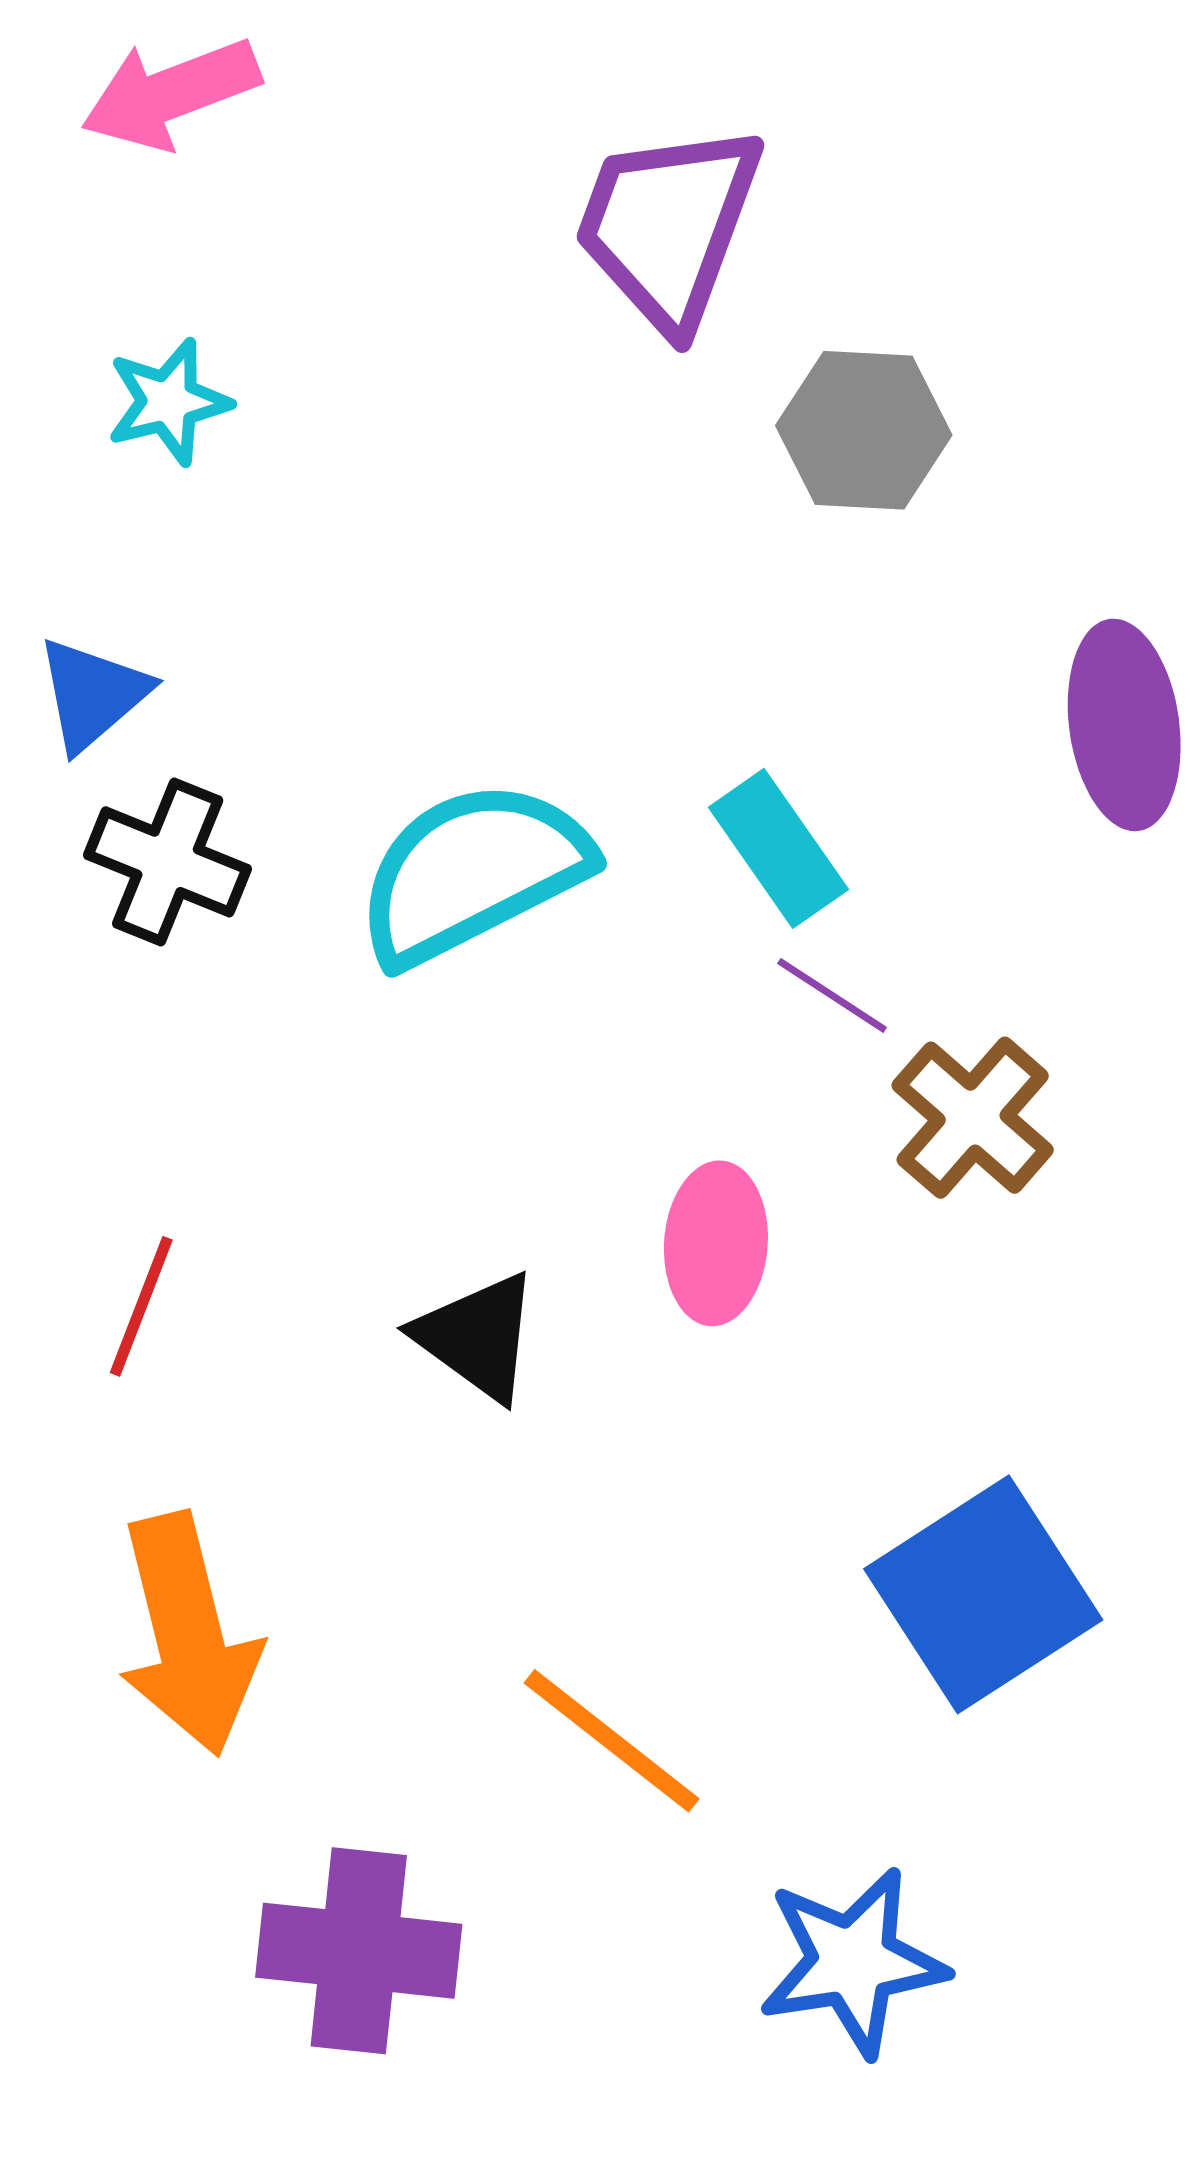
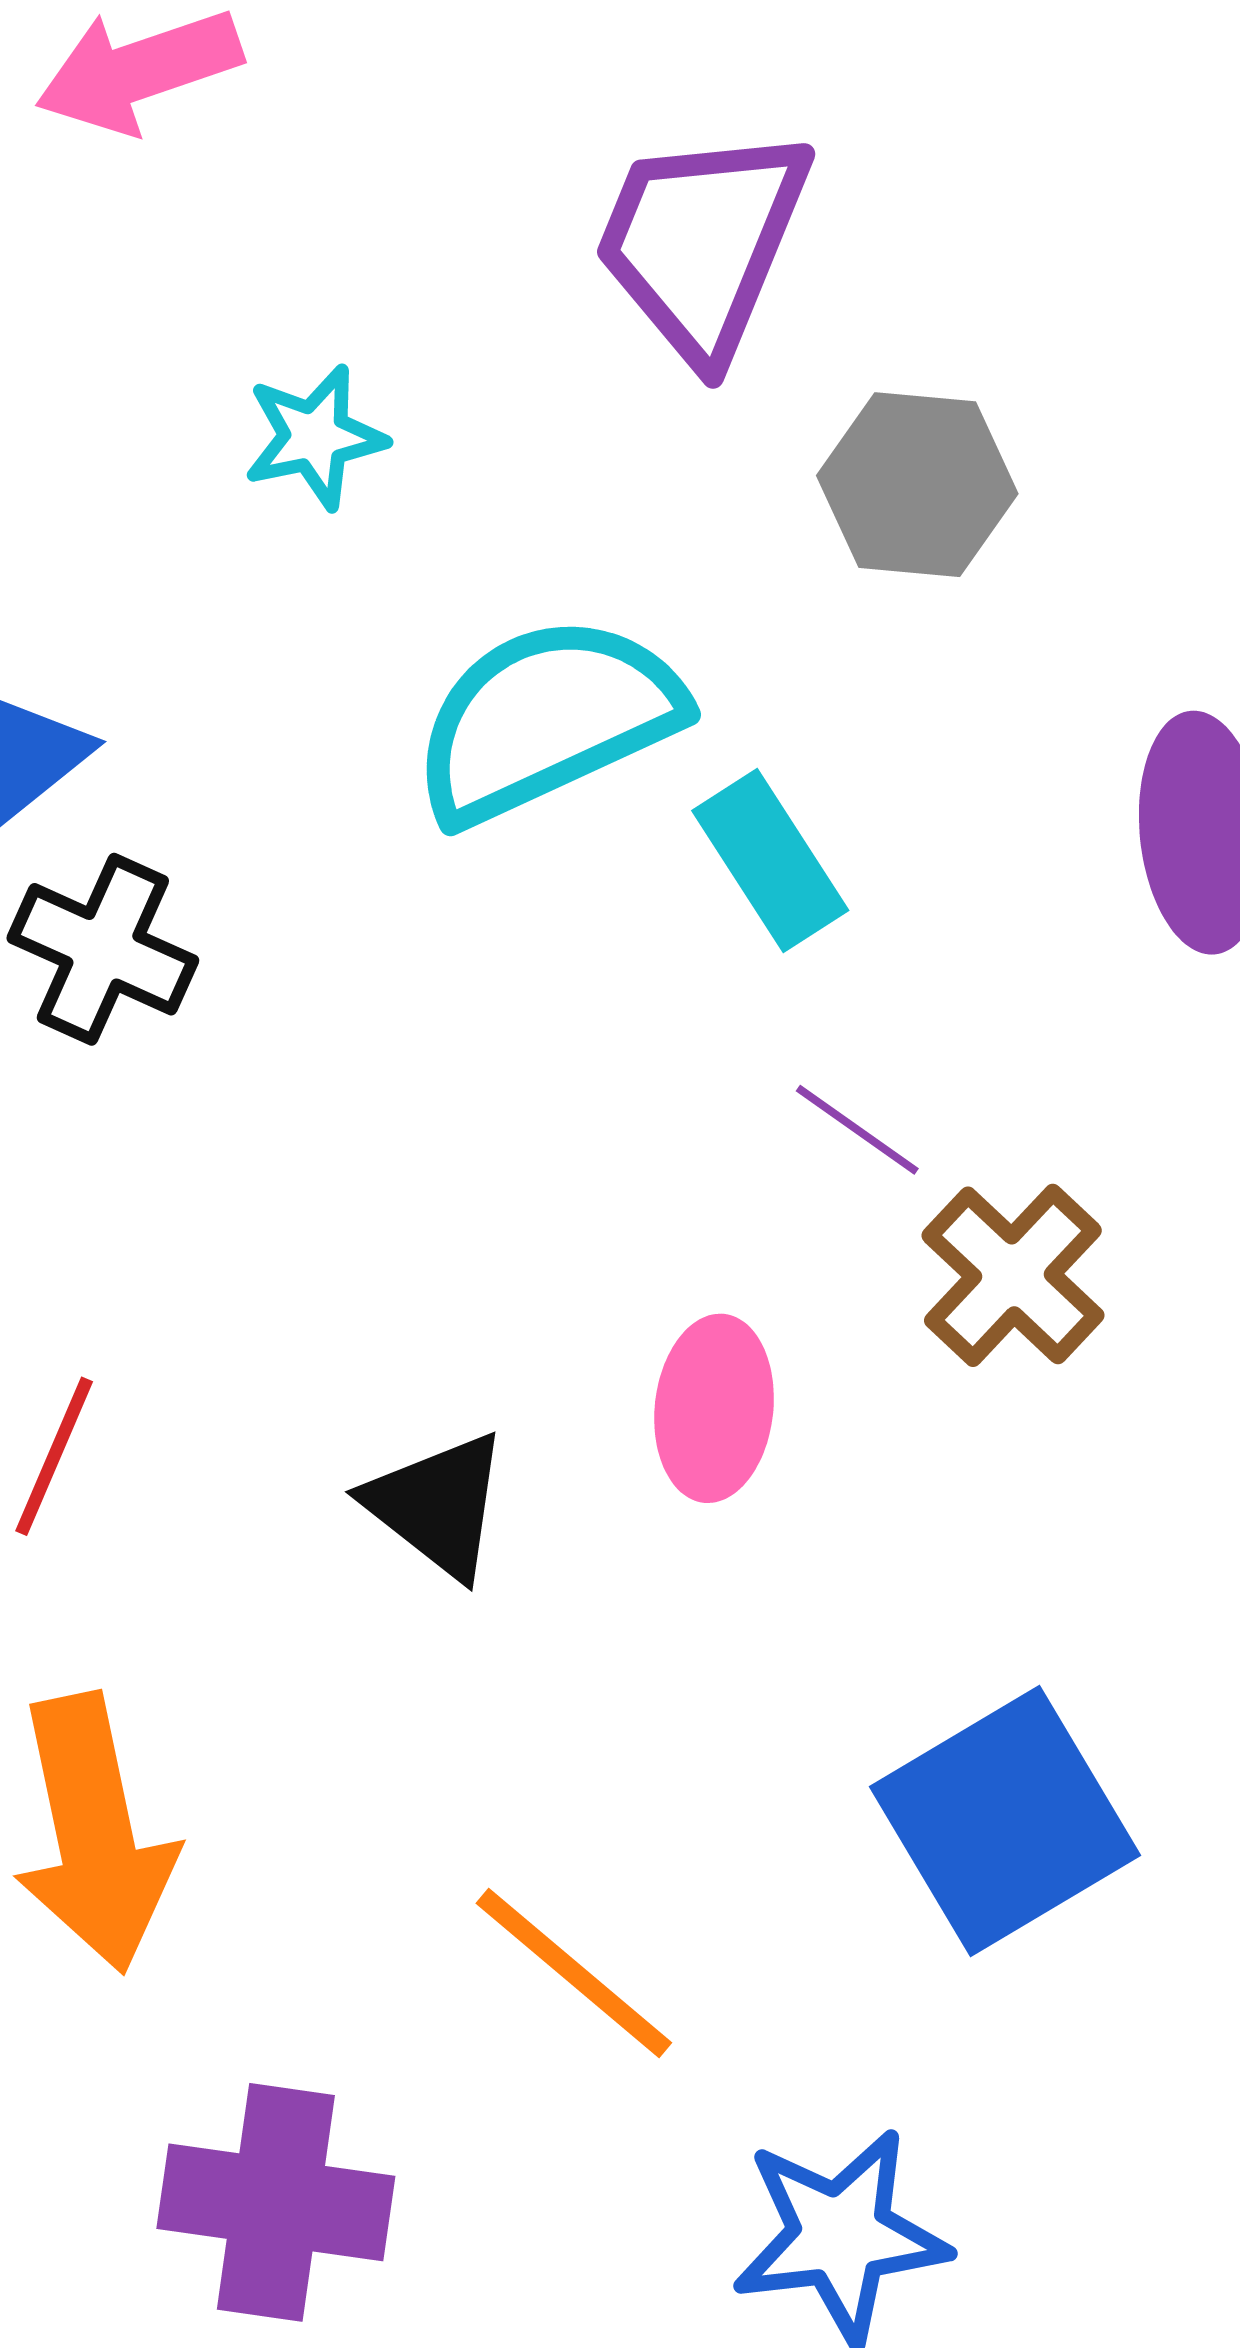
cyan star: (168, 402) -> (315, 437), moved
cyan rectangle: (778, 848) -> (770, 861), moved
cyan semicircle: (472, 872) -> (547, 719), moved

